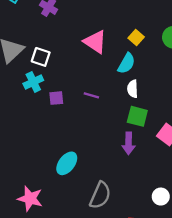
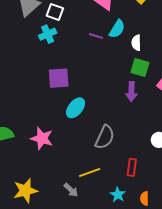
cyan semicircle: (126, 63) -> (117, 29), moved
purple line: (91, 95) -> (96, 36), moved
purple square: (56, 98) -> (59, 78), moved, size x1.6

